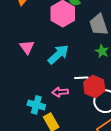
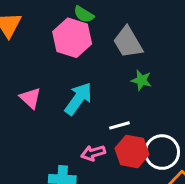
red hexagon: (94, 87) -> (132, 151), moved

